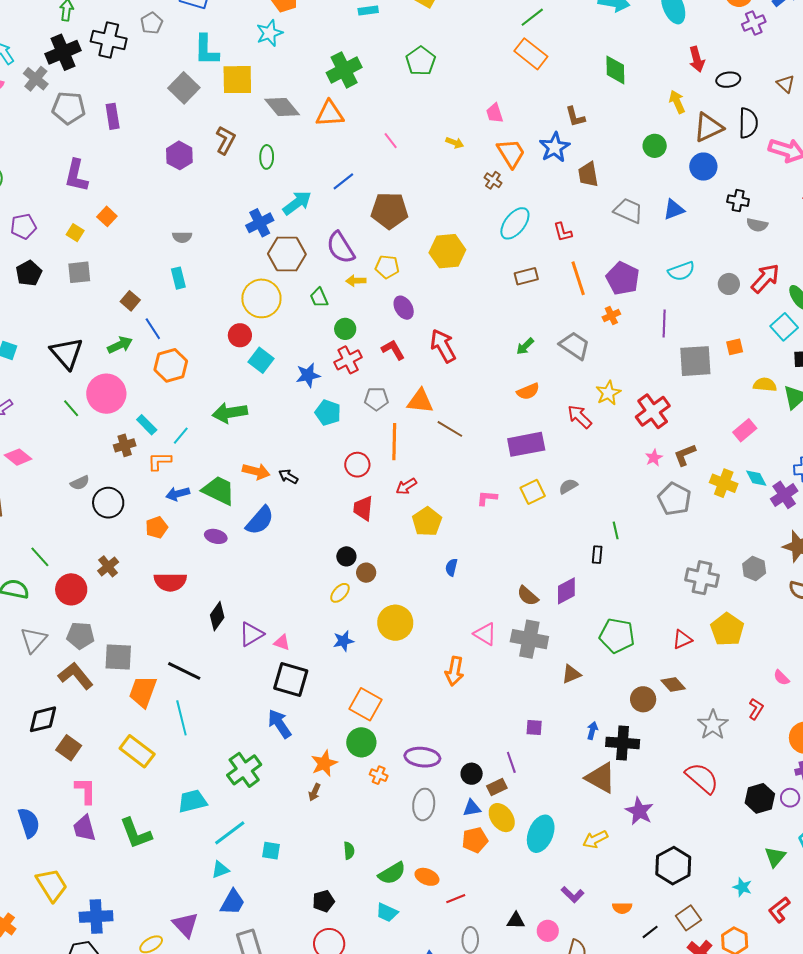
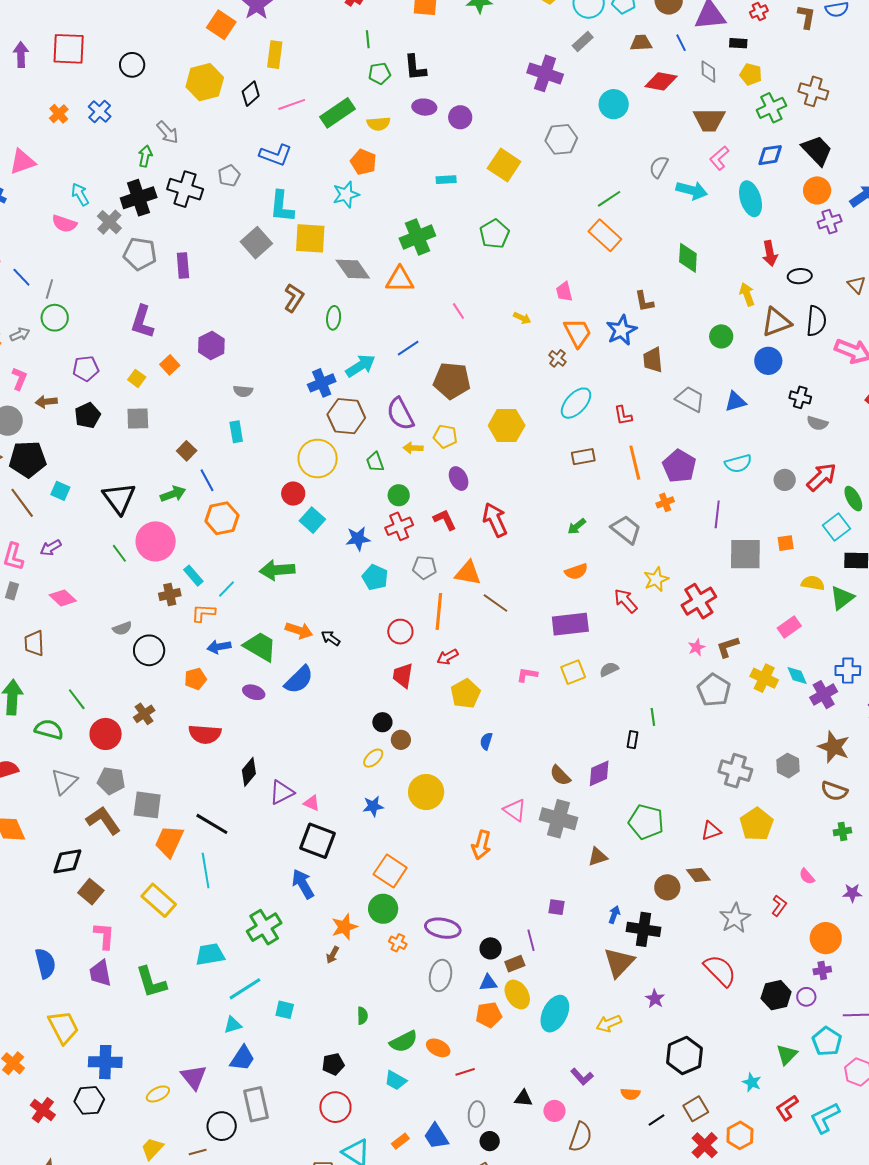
purple hexagon: (179, 155) -> (211, 345), moved
brown triangle: (601, 778) -> (619, 962), turned 40
purple star: (639, 811) -> (655, 999), size x0.7

